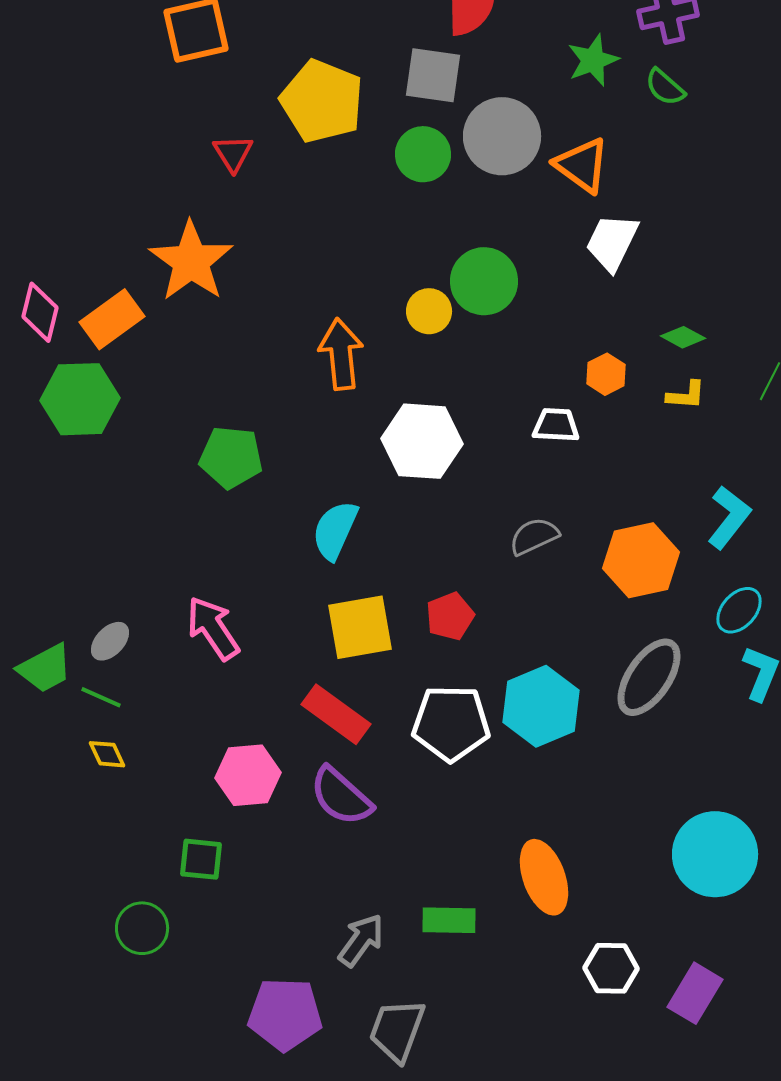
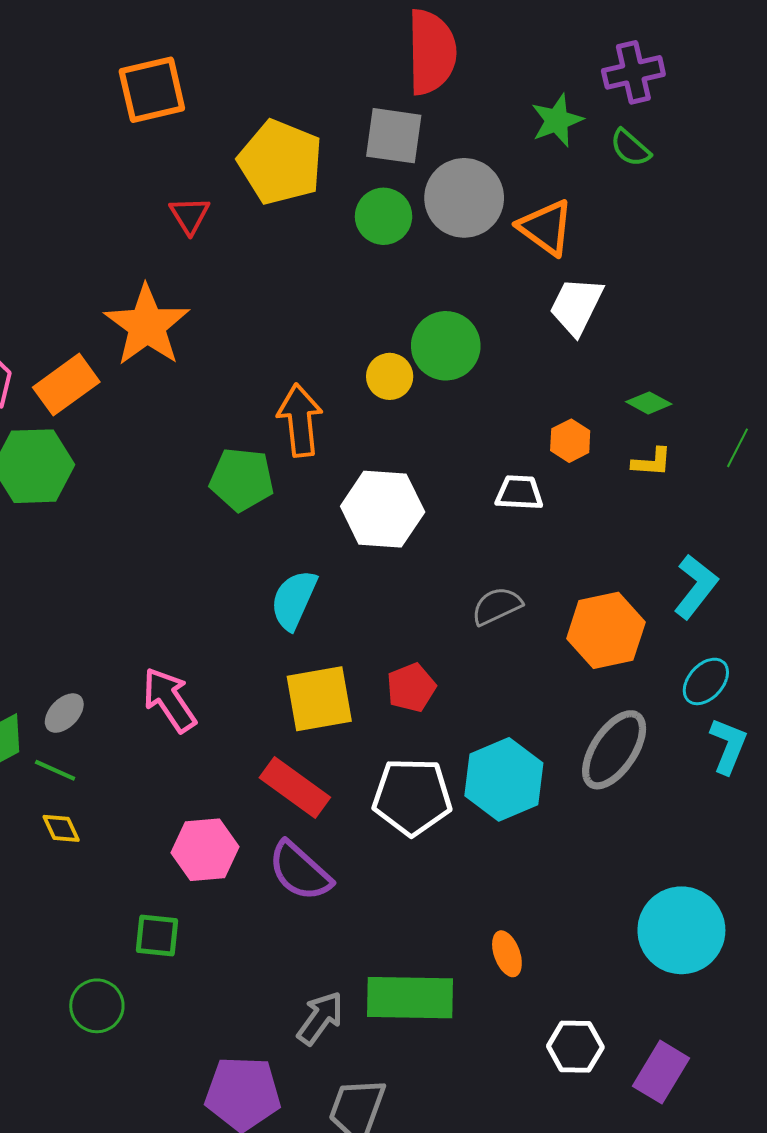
green pentagon: (231, 457) -> (242, 479), moved
orange ellipse: (544, 877) -> (507, 954), size x0.6
green rectangle: (449, 920) -> (410, 998), size x1.6

